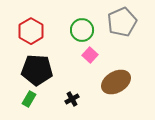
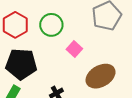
green circle: (82, 30) -> (51, 25), moved

